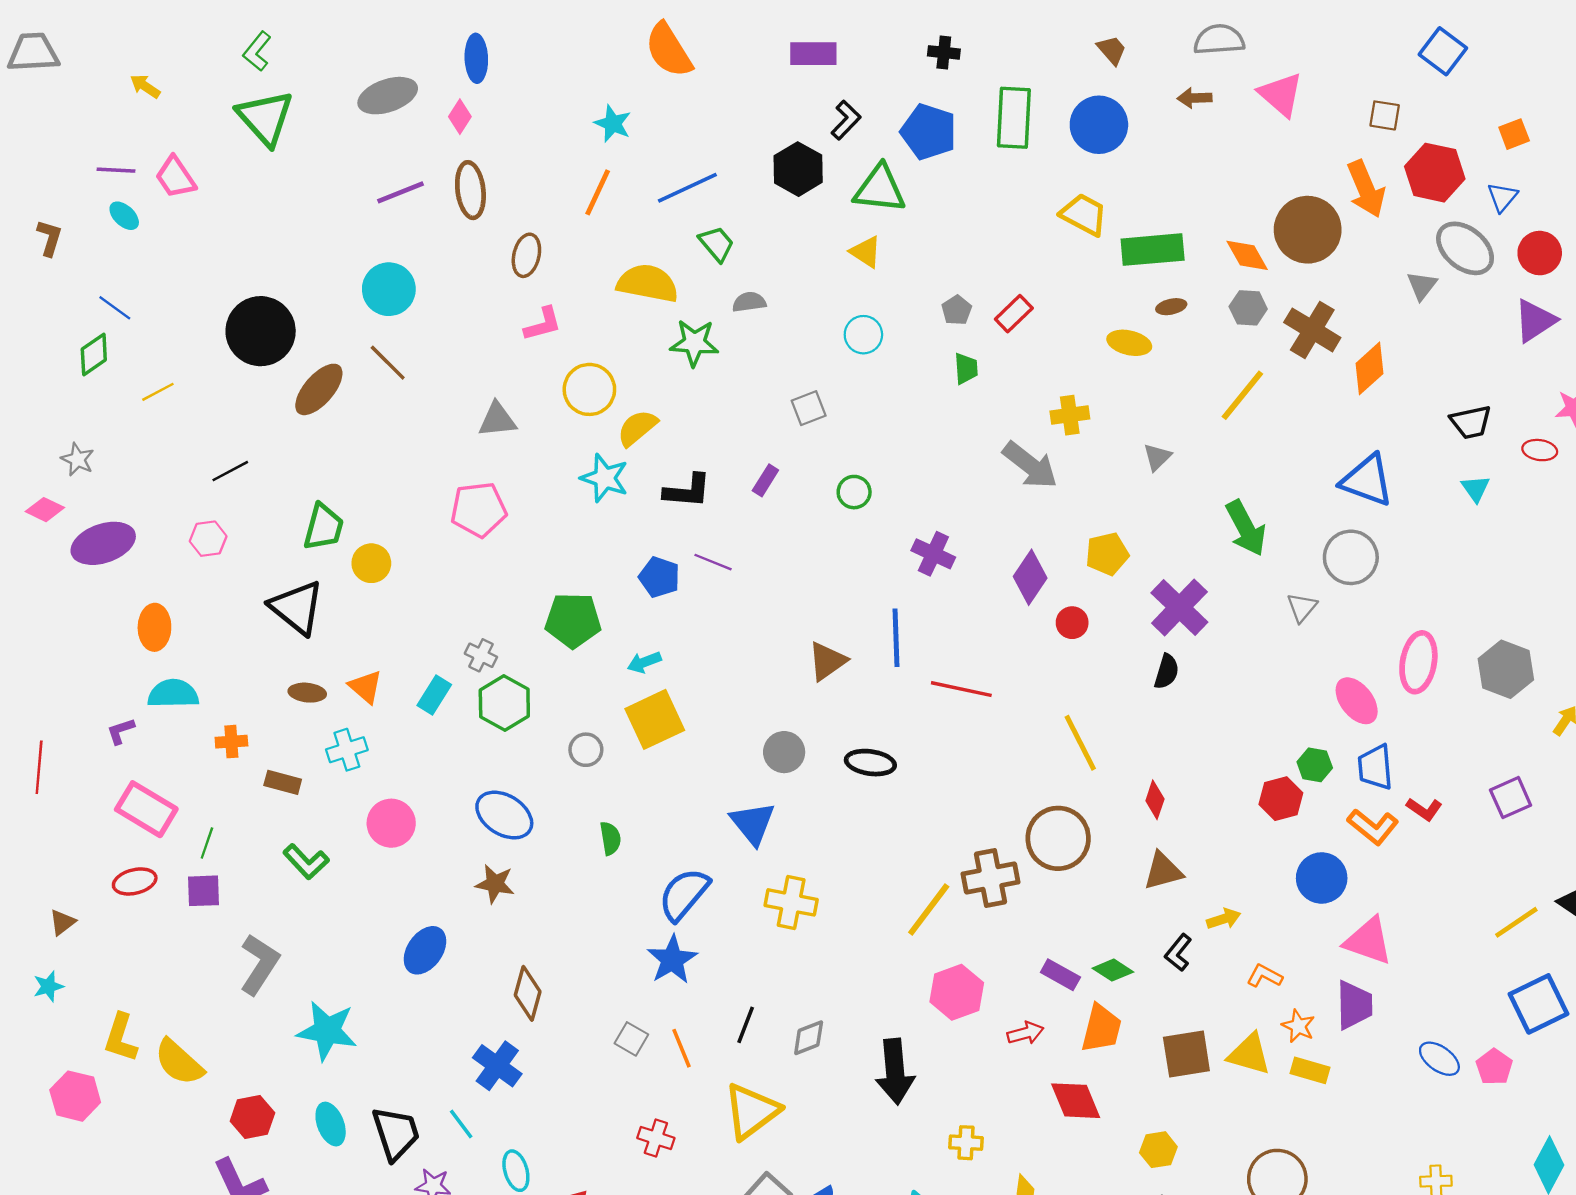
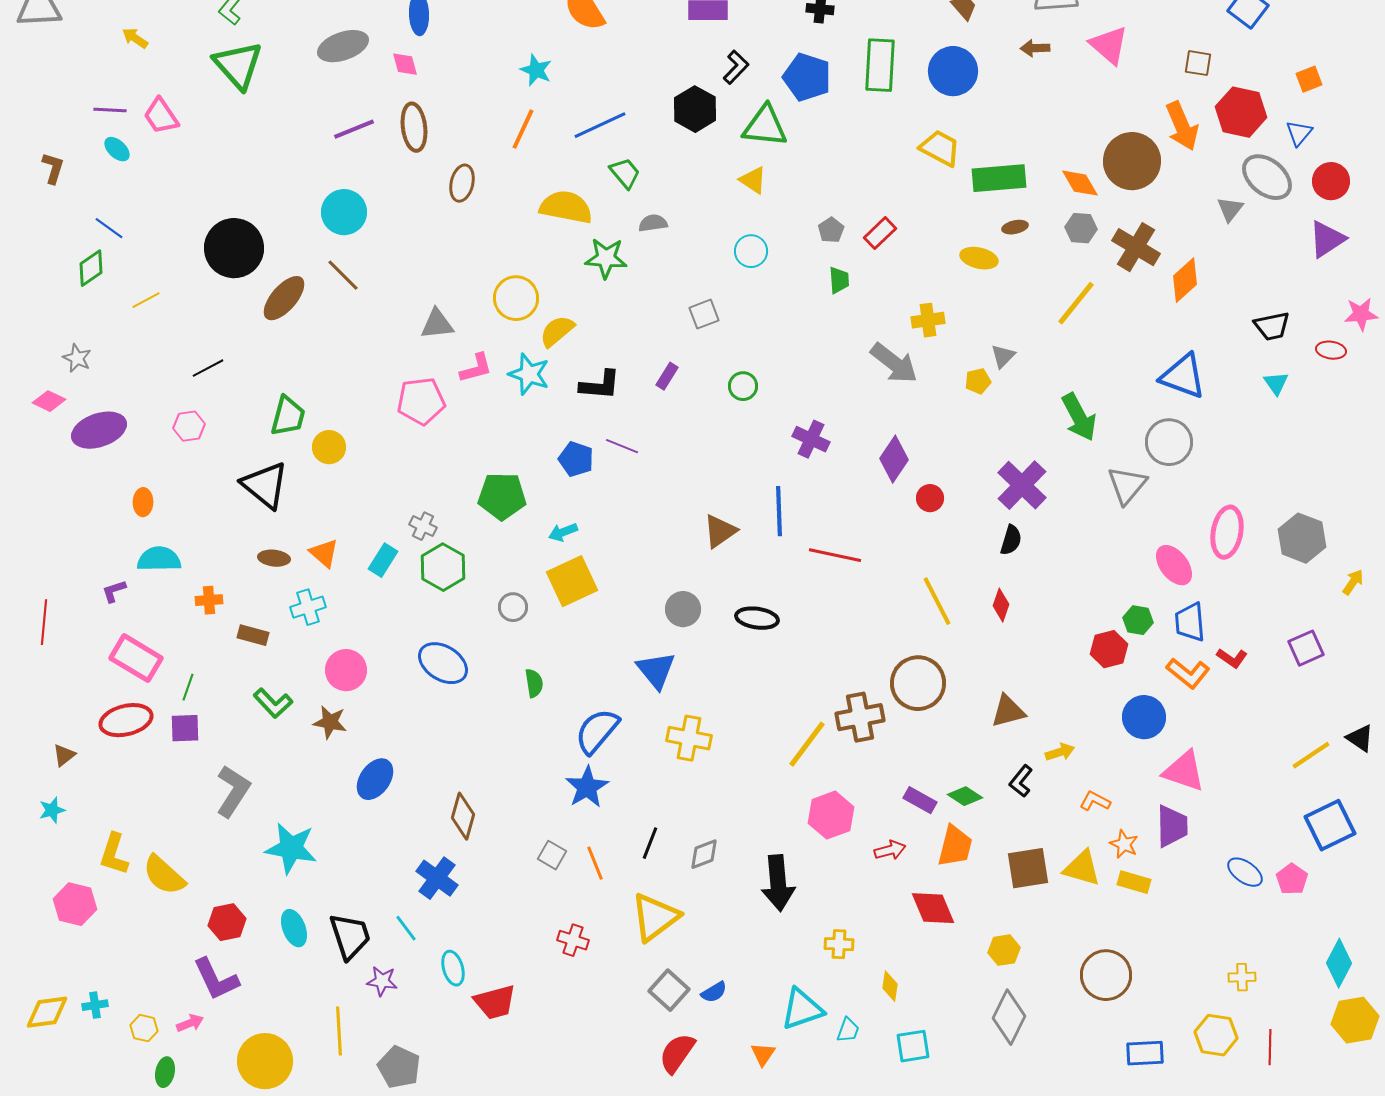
pink diamond: (460, 117) -> (405, 64), turned -48
pink L-shape: (543, 324) -> (476, 368), moved
yellow pentagon: (1107, 554) -> (978, 381), moved, size x0.7
gray triangle: (1302, 607) -> (1127, 485), size x1.5
orange ellipse: (154, 627) -> (143, 502), size x0.7
red diamond: (1155, 800) -> (1001, 605), moved
red ellipse: (135, 881) -> (126, 720), size x1.4
brown star: (495, 884) -> (330, 722), moved

